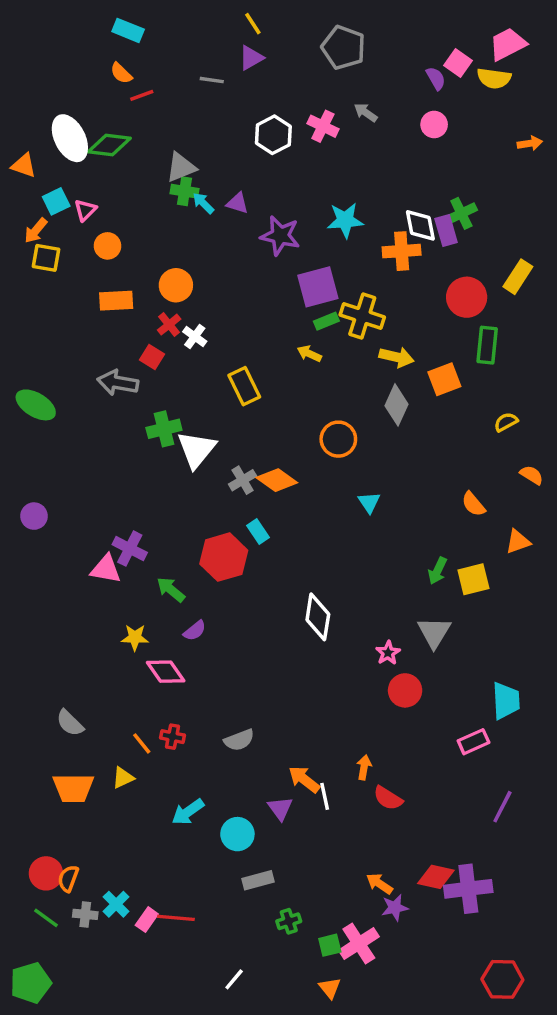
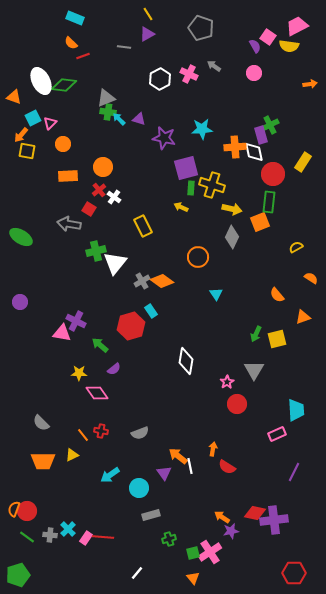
white diamond: (420, 225) -> (254, 152), moved
green rectangle: (326, 321) -> (191, 188), turned -64
green rectangle: (487, 345) -> (269, 202), moved
orange semicircle: (68, 879) -> (14, 509), moved

